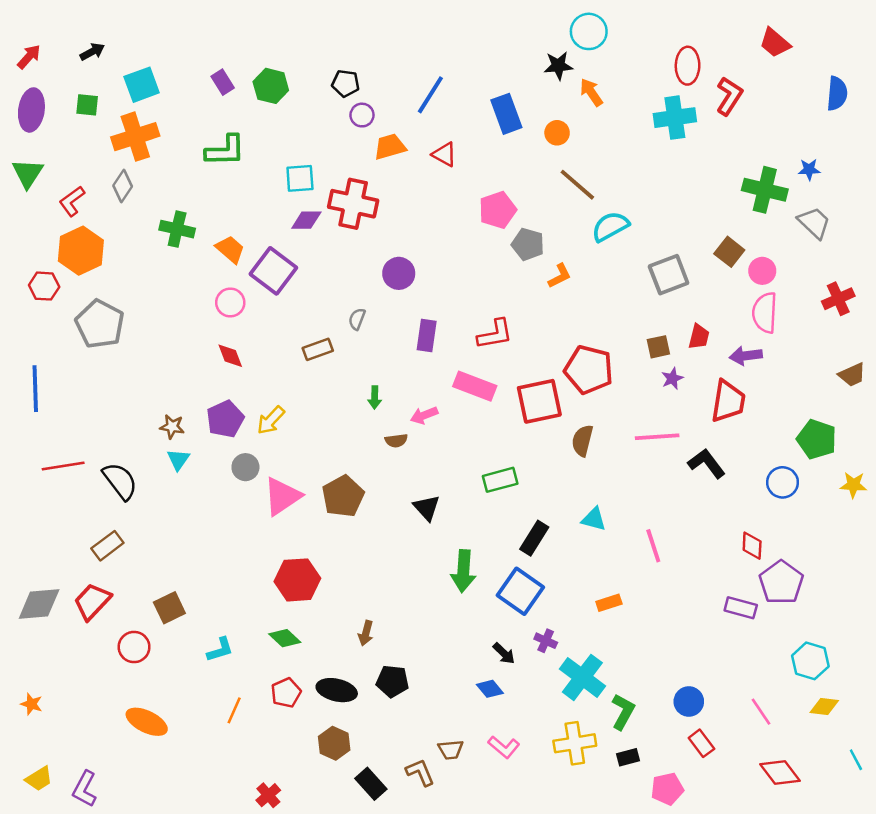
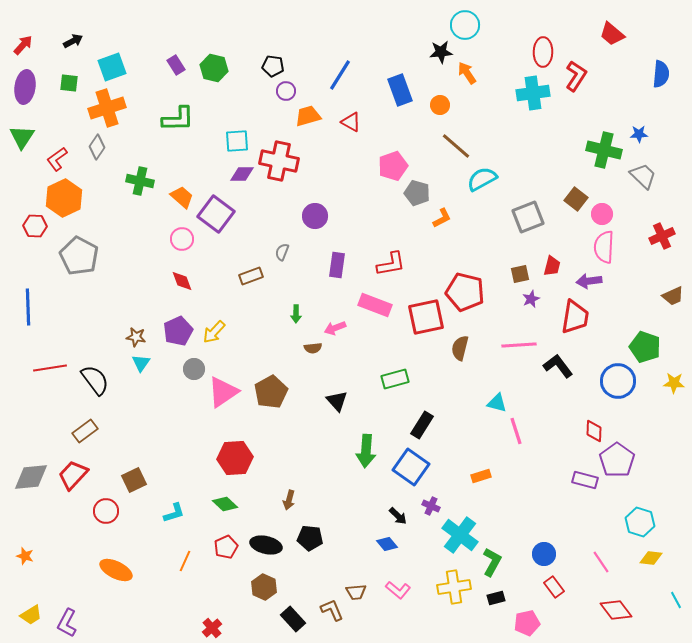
blue circle: (783, 482) -> (618, 381), size x1.4
cyan triangle: (594, 519) -> (497, 403), moved

